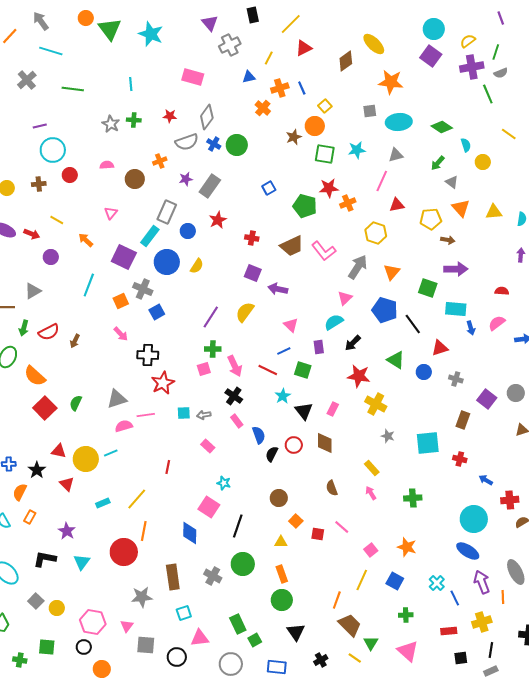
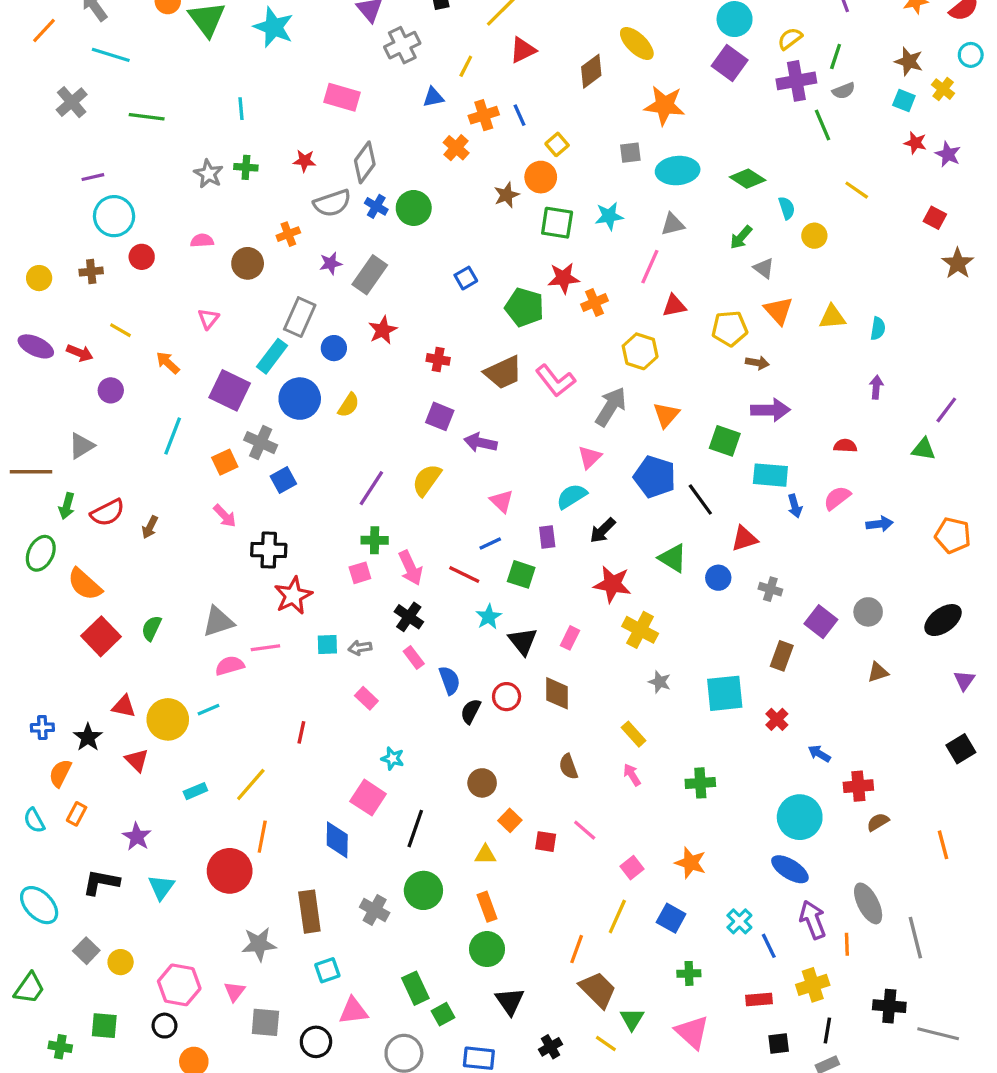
red cross: (460, 459) -> (777, 719), turned 32

